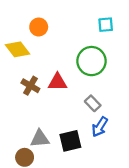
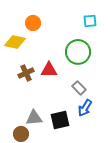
yellow diamond: (18, 49) -> (15, 42), turned -40
brown cross: (30, 86) -> (26, 73), turned 35

